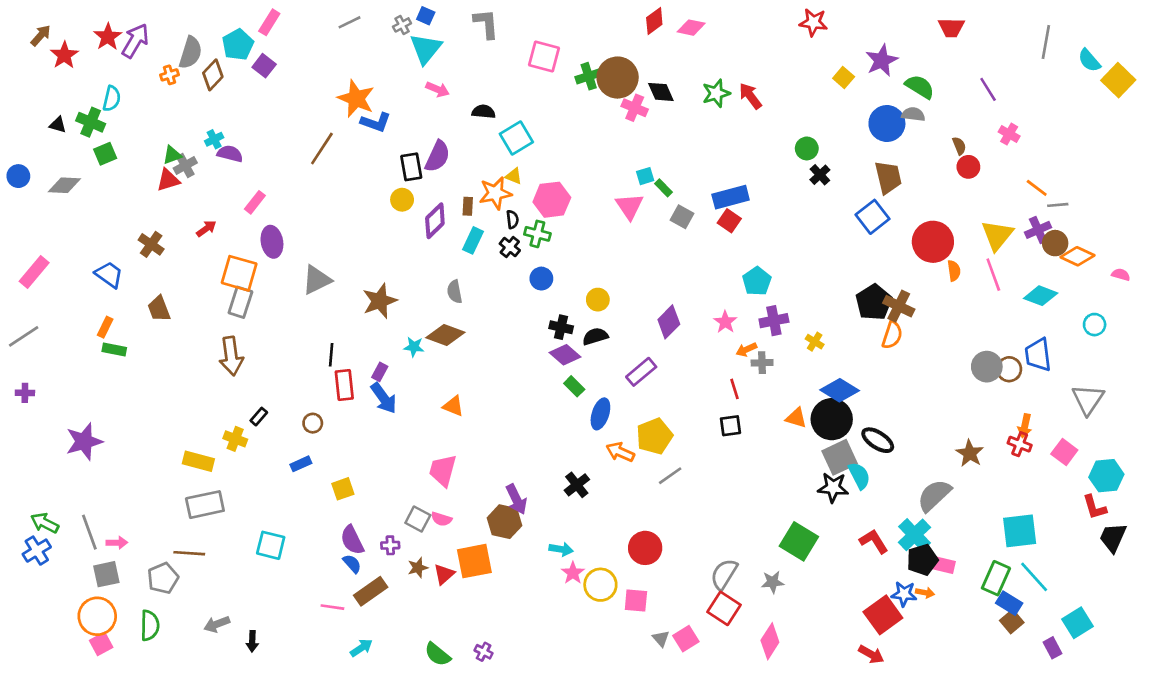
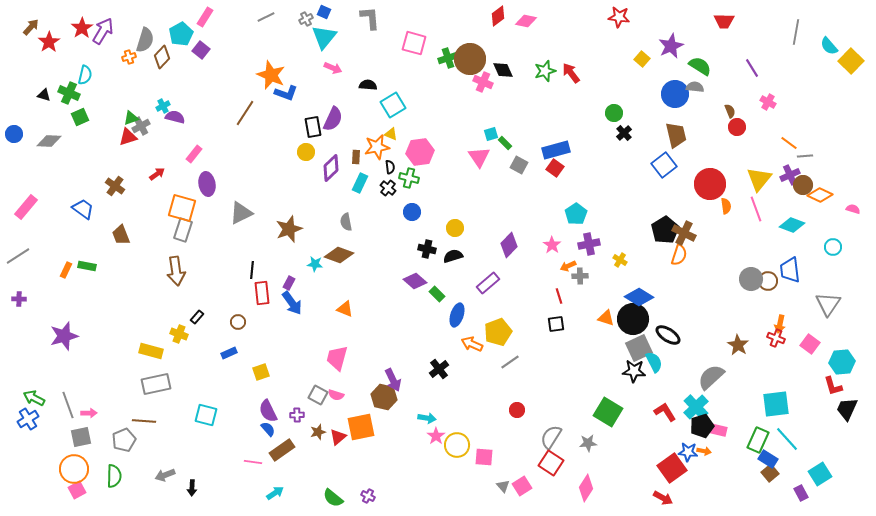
orange rectangle: (105, 327) -> (66, 270), moved
purple diamond: (565, 355) -> (415, 281), moved
red circle: (645, 548) -> (517, 410), moved, size x0.6

